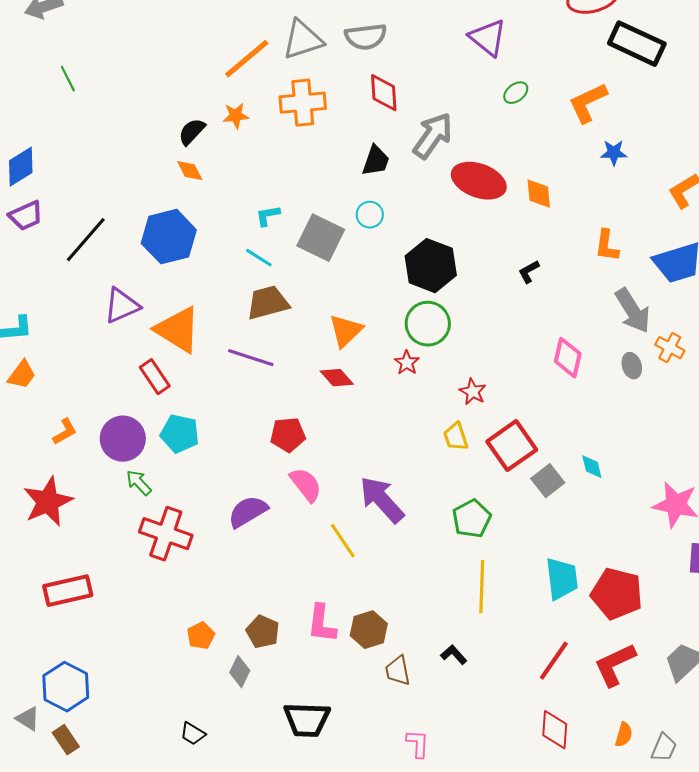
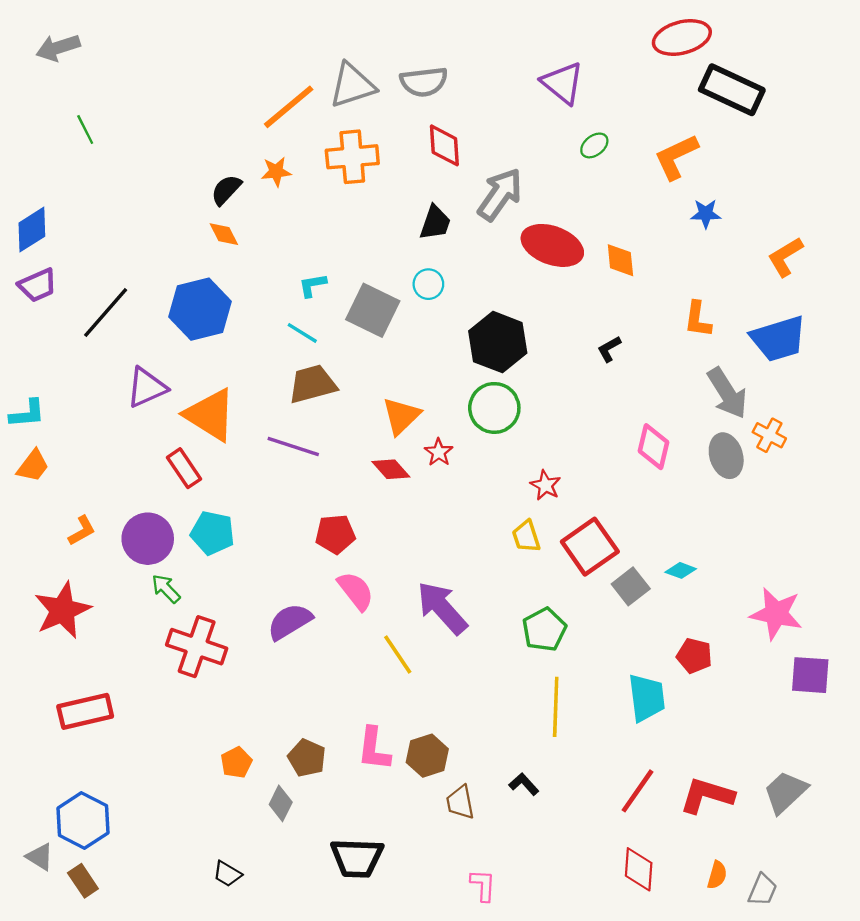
red star: (407, 363) -> (439, 452), moved
gray ellipse: (632, 366) -> (726, 456), size x1.5
cyan diamond: (592, 467) -> (681, 570), turned -56
red pentagon: (617, 594) -> (694, 656), moved, size x0.6
red L-shape: (615, 665) -> (707, 795), turned 42

